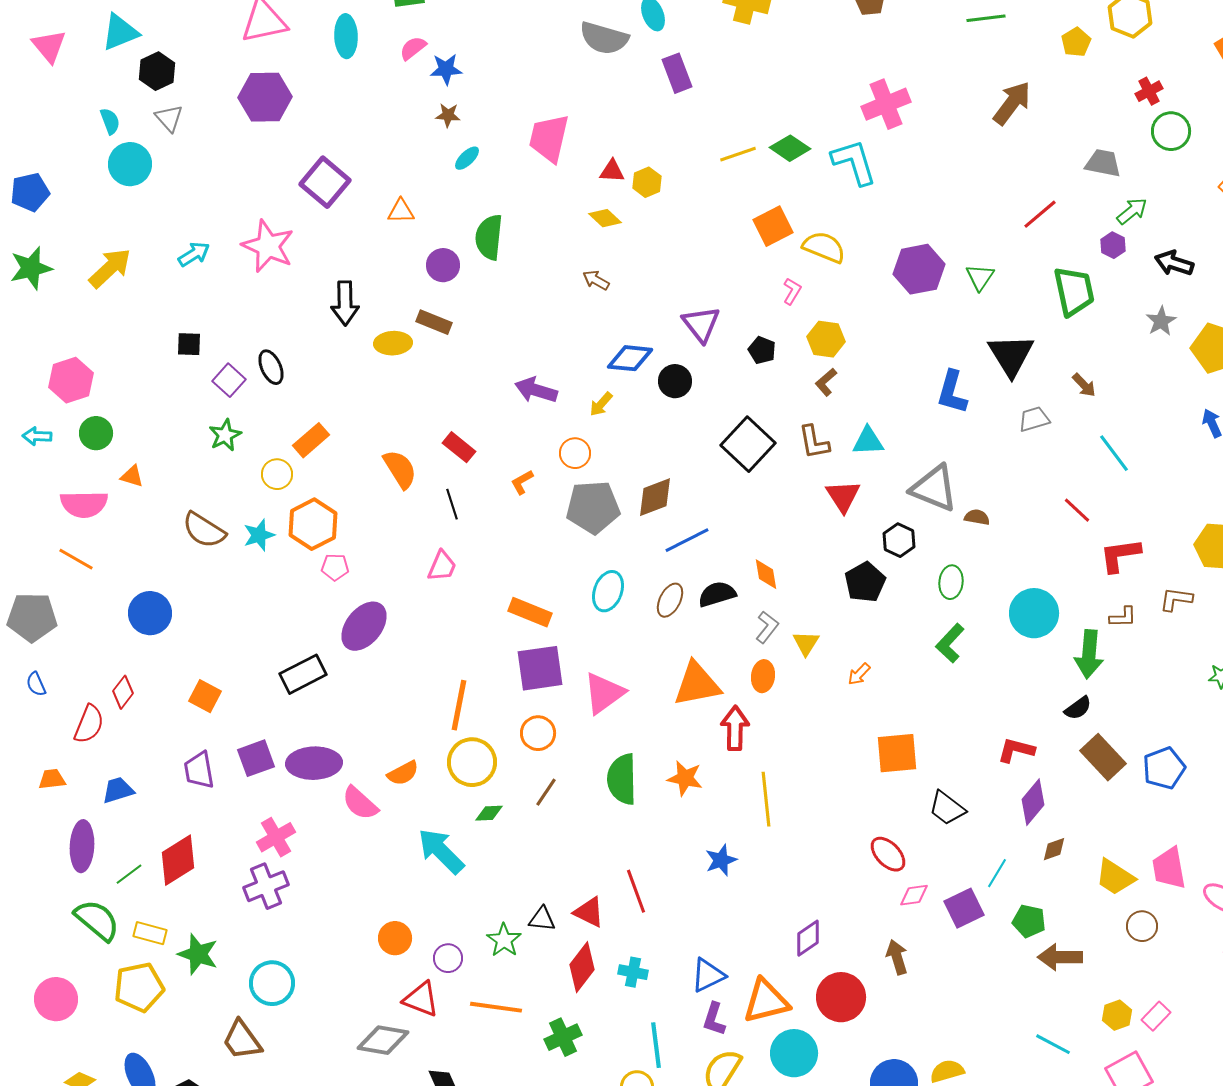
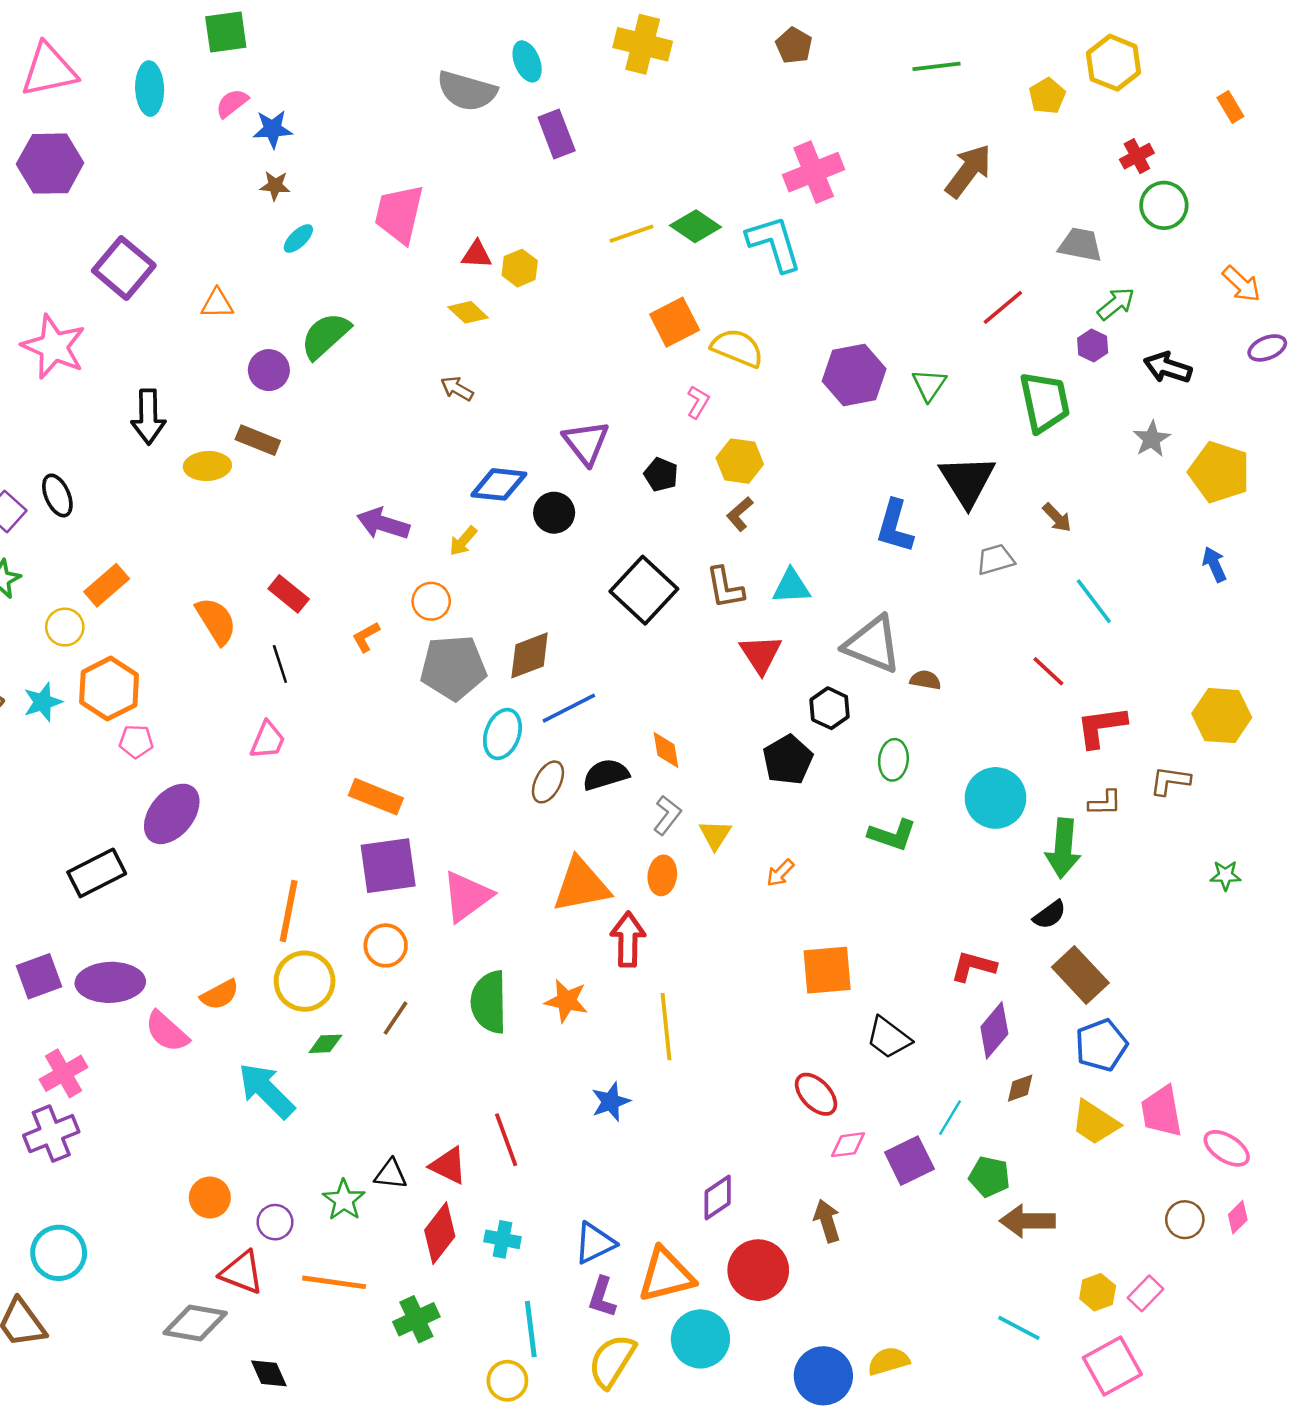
green semicircle: (489, 237) -> (325, 336), turned 42
cyan ellipse: (608, 591) -> (502, 734), moved
green L-shape: (950, 643) -> (892, 835), turned -114
blue pentagon: (1164, 768) -> (1101, 1045), moved
brown circle: (1142, 926) -> (1185, 1220), moved

